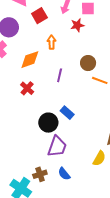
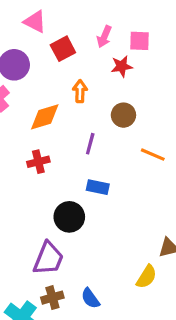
brown circle: (88, 63) -> (123, 115), moved
red cross: (27, 88) -> (38, 162), turned 32
blue rectangle: (67, 113) -> (98, 187), moved, turned -32
purple trapezoid: (57, 147) -> (48, 258), moved

